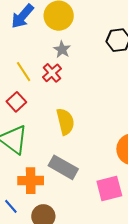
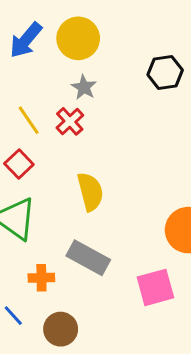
orange cross: (31, 181) -> (41, 278), size x0.7

